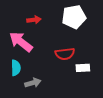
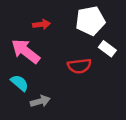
cyan semicircle: (16, 68) -> (20, 83), turned -49
white rectangle: (83, 68) -> (107, 49), moved, turned 40

